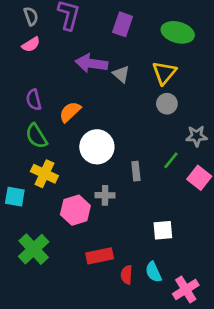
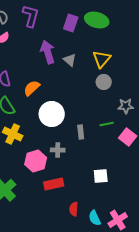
green ellipse: (178, 32) -> (97, 20), moved
purple arrow: (92, 63) -> (48, 52), turned 65
green line: (171, 160) -> (107, 124), turned 40
red rectangle: (100, 256) -> (54, 184), moved
cyan semicircle: (153, 272) -> (95, 218), moved

